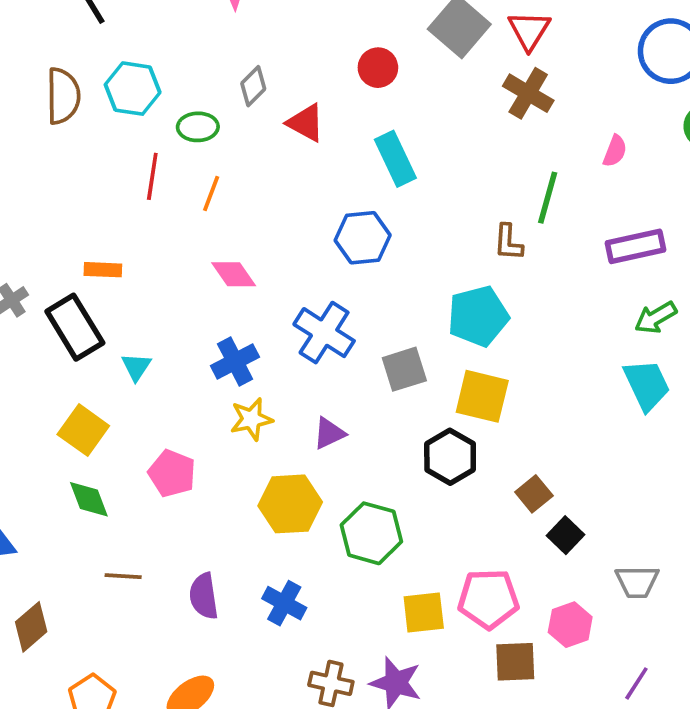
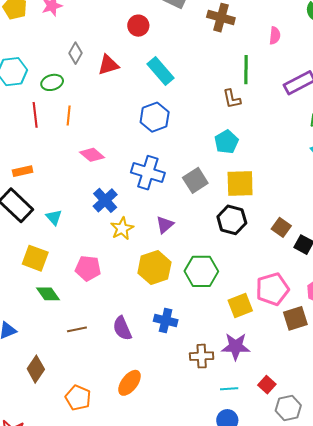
red triangle: (306, 123) -> (108, 65), turned -30
cyan pentagon: (478, 316) -> (226, 142), size x0.7

